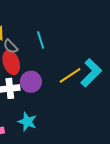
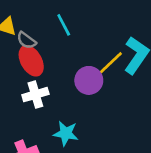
purple circle: (31, 82) -> (89, 80), moved

